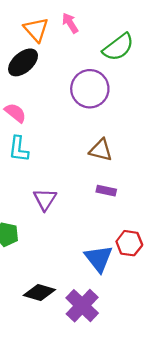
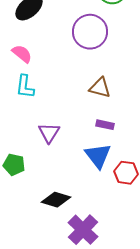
blue triangle: (99, 259) -> (98, 156), moved
black diamond: (39, 292) -> (56, 200), moved

